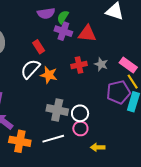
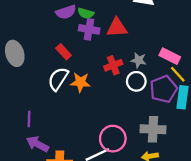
green semicircle: (63, 17) -> (86, 13), turned -96
gray cross: (57, 110) -> (153, 129), moved
white circle: (80, 113) -> (136, 81), moved
pink circle: (80, 128) -> (113, 139), moved, size x1.5

